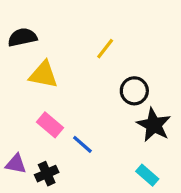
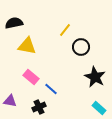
black circle: (134, 91) -> (81, 47), moved
black cross: (47, 174) -> (39, 107), moved
cyan rectangle: (147, 175) -> (99, 108), moved

